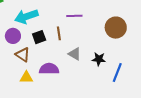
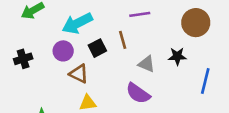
black star: (99, 59) -> (177, 56), moved
purple semicircle: (49, 69) -> (138, 93), moved, turned -138

